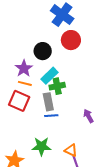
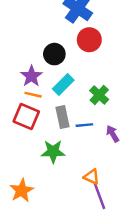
green cross: (57, 86) -> (99, 95), moved, turned -35
blue line: (51, 116) -> (84, 125), moved
green star: (41, 146) -> (53, 152), moved

